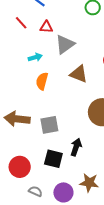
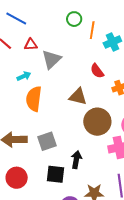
brown triangle: (79, 74) -> (78, 96), moved
orange semicircle: (42, 81) -> (34, 99), size x1.4
red circle: (20, 167) -> (17, 178), moved

